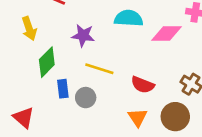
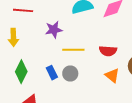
yellow arrow: (29, 29) -> (13, 37), turned 36
green diamond: (47, 62) -> (21, 72), moved

